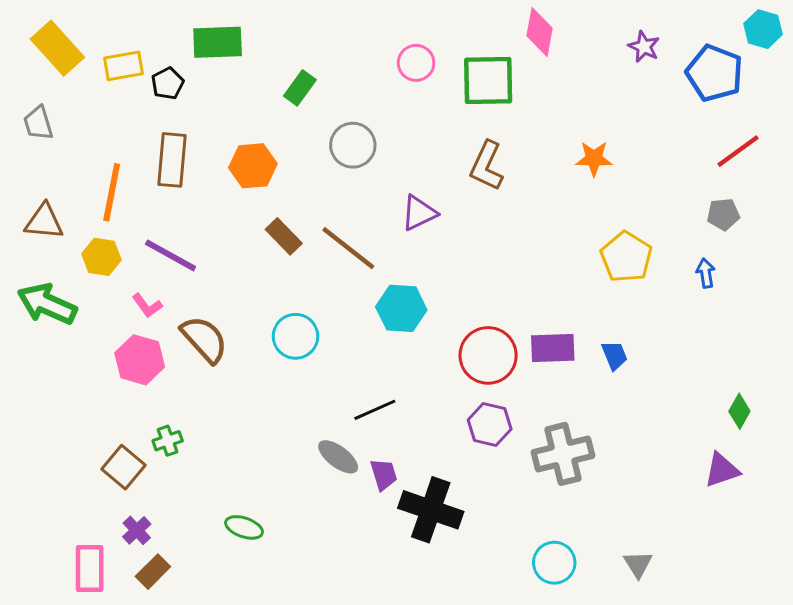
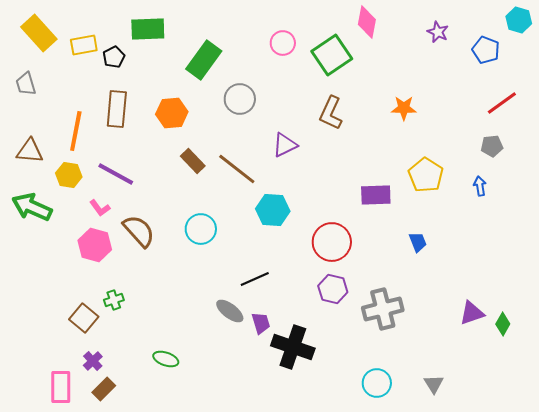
blue pentagon: (714, 73) -> (486, 50), size x0.7
green square: (488, 81) -> (332, 55), turned -33
green rectangle: (300, 88) -> (204, 60), size x1.6
purple rectangle: (553, 348) -> (376, 195), moved
green diamond: (739, 411) -> (503, 324), moved
purple triangle: (722, 470) -> (472, 313), moved

